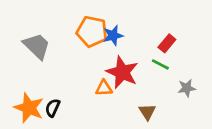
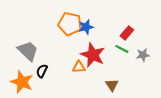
gray trapezoid: (37, 46) -> (28, 51), moved
gray star: (187, 88) -> (143, 55), moved
black semicircle: (53, 108) -> (42, 71), moved

